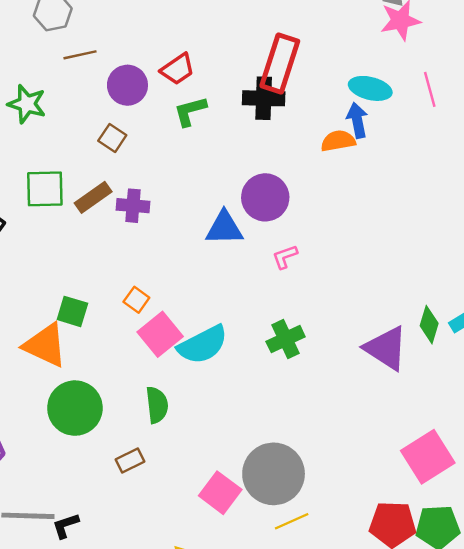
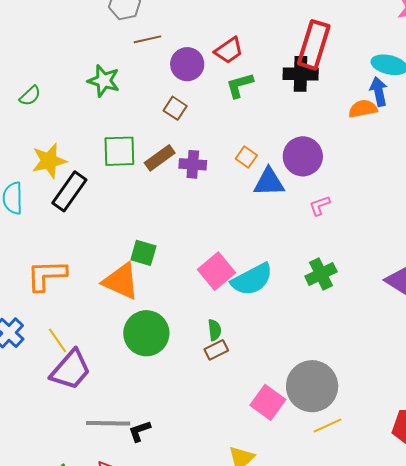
orange square: (136, 300) -> (246, 157), moved
green semicircle: (157, 405) -> (215, 330), size x0.7
brown rectangle: (130, 460) -> (216, 350), moved

